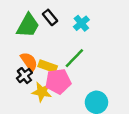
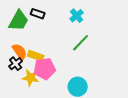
black rectangle: (50, 17) -> (38, 14), turned -32
cyan cross: (81, 23) -> (77, 16), moved
green line: (74, 58) -> (81, 43), moved

